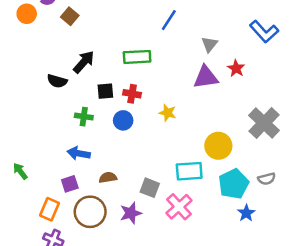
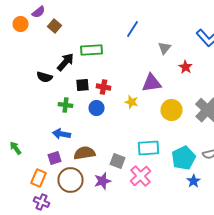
green rectangle: (137, 57) -> (92, 50), moved
purple triangle: (206, 77) -> (152, 83), moved
yellow circle: (218, 146) -> (172, 110), moved
brown semicircle: (108, 178) -> (84, 153), size x1.5

